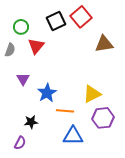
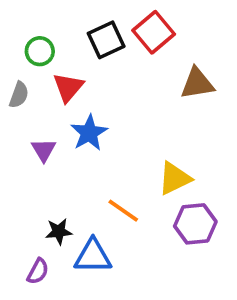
blue star: (47, 93) -> (89, 133), moved
orange line: (65, 111) -> (123, 211), turned 30
blue triangle: (73, 136) -> (93, 256), moved

